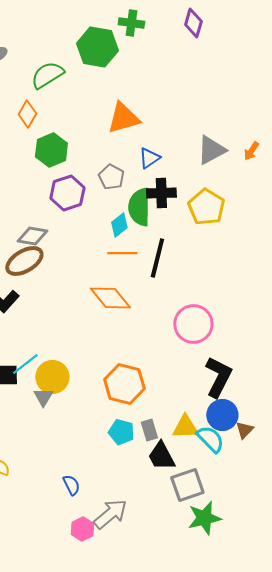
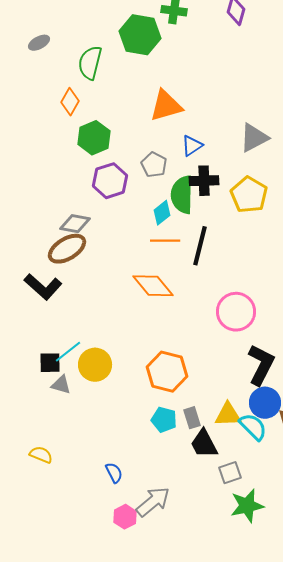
green semicircle: (47, 75) -> (90, 63), turned -44
gray triangle: (43, 397) -> (61, 385), moved, turned -45
gray square: (187, 485) -> (230, 473), size x0.7

